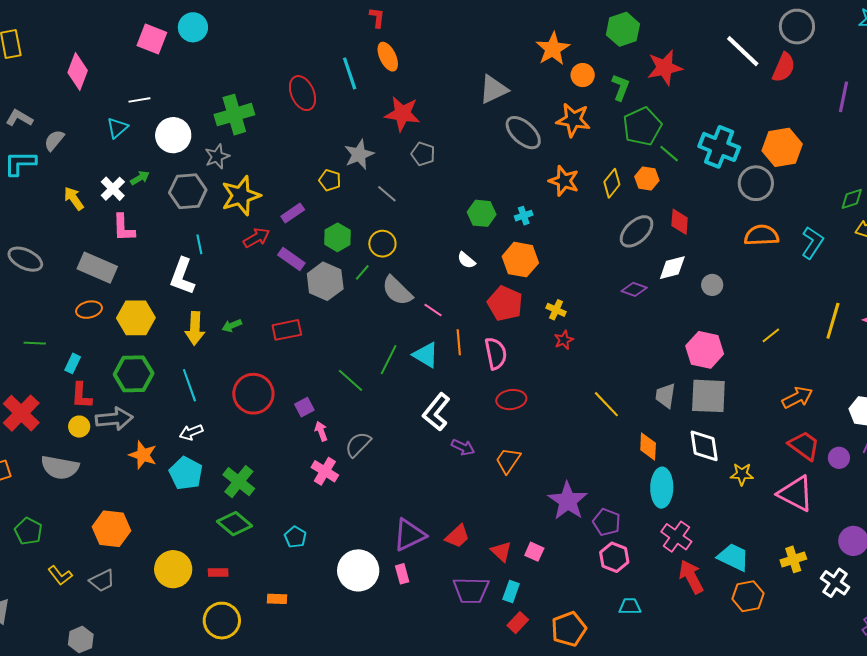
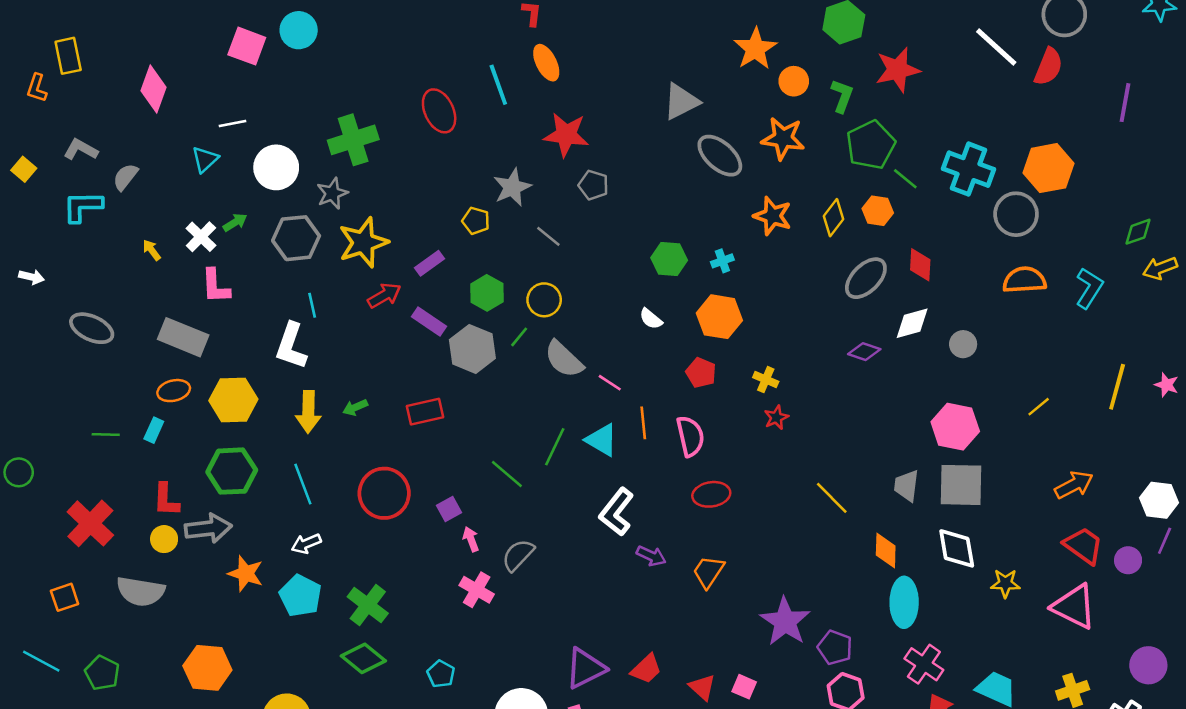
yellow arrow: (74, 198) -> (152, 250), size x0.7
red pentagon: (505, 303) -> (701, 373), size x0.7
cyan rectangle: (73, 363) -> (154, 430), moved

